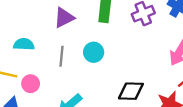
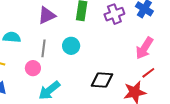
pink circle: (31, 84) -> (33, 68), moved

